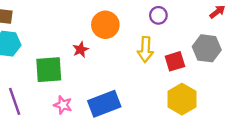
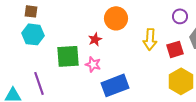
purple circle: (158, 15) -> (180, 16), moved
pink star: (63, 105) -> (93, 64), moved

